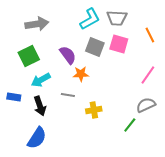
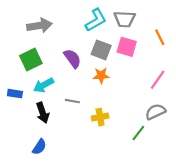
orange star: (81, 74) -> (101, 76), moved
blue rectangle: (14, 97) -> (15, 94), moved
blue semicircle: (37, 138) -> (39, 147), size x0.7

